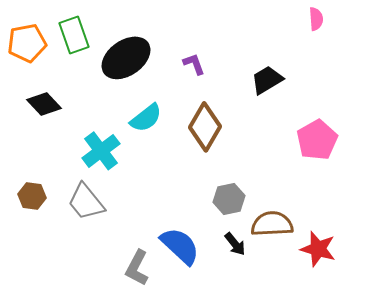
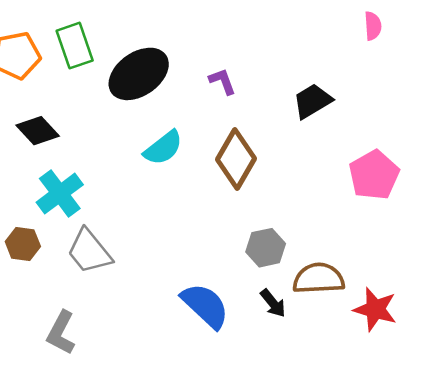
cyan cross: (101, 151) -> (60, 193), moved
gray L-shape: (137, 268) -> (61, 333), moved

